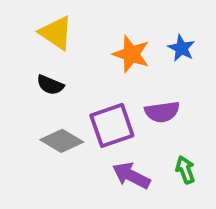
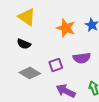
purple square: (112, 125) -> (56, 65), size x0.6

